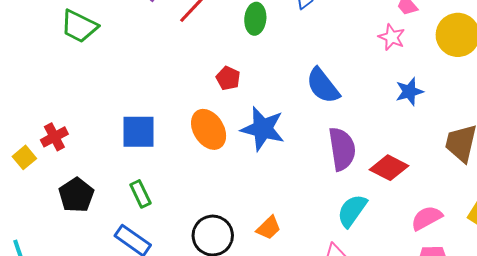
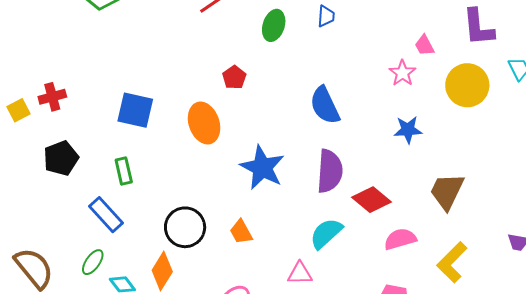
blue star: (263, 129) -> (262, 168), moved
pink semicircle: (427, 218) -> (400, 239), moved
orange trapezoid: (269, 228) -> (241, 232), turned 92

